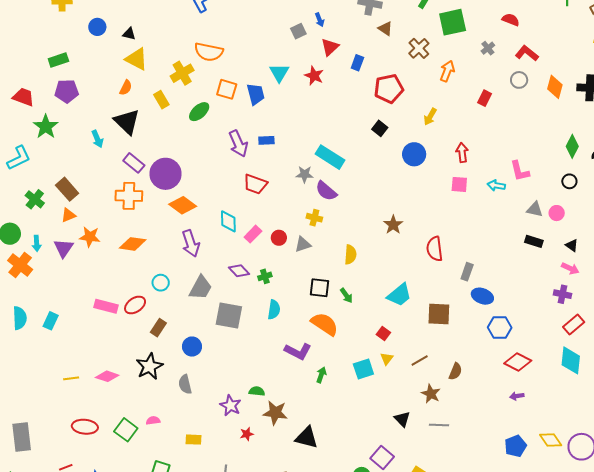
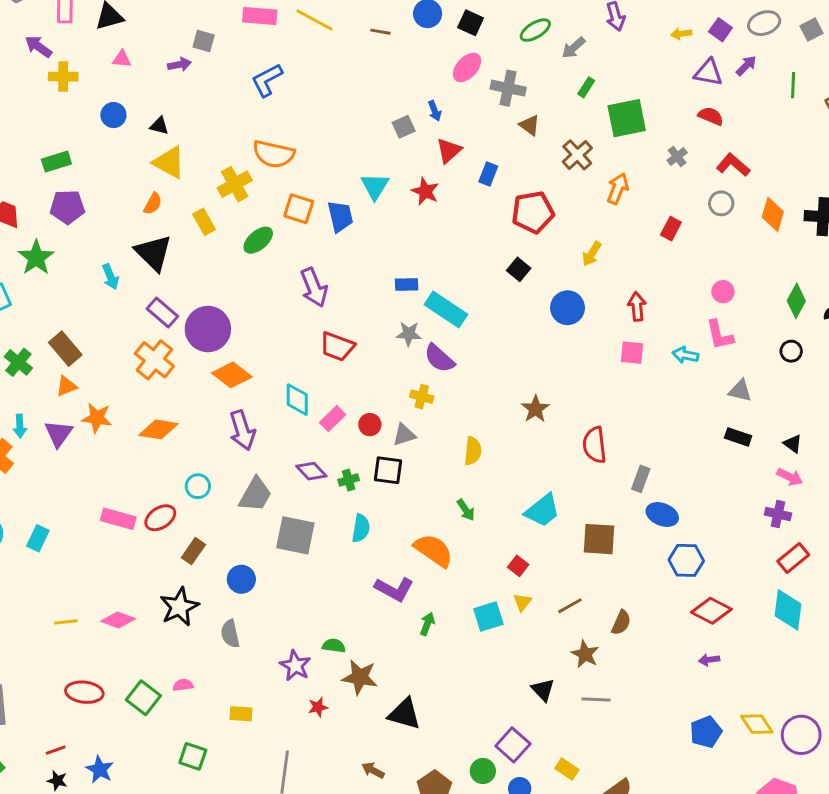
blue rectangle: (266, 140) -> (407, 285), moved
orange cross: (129, 196) -> (154, 360), turned 36
pink circle: (557, 213) -> (723, 292), moved
black square: (320, 288) -> (388, 470), moved

